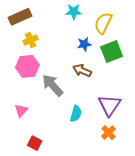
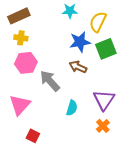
yellow cross: (31, 40) -> (21, 38), moved, turned 32
blue star: (84, 44) -> (80, 42), size x1.5
pink triangle: (21, 111) -> (20, 105), size x1.6

